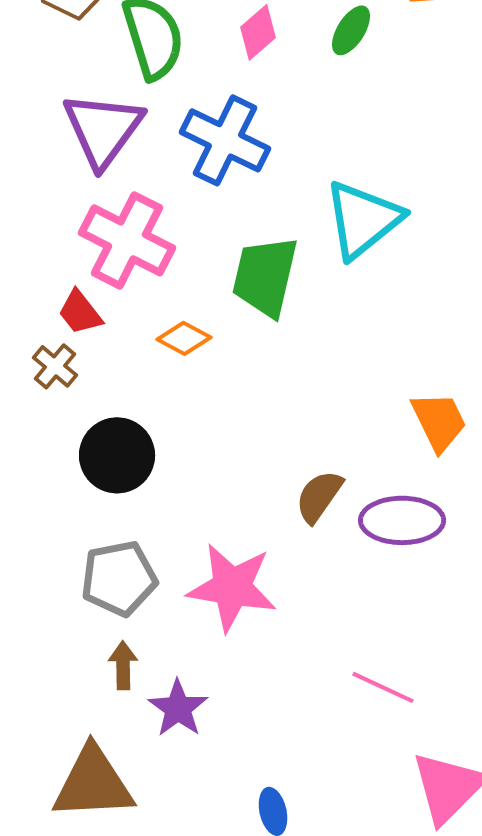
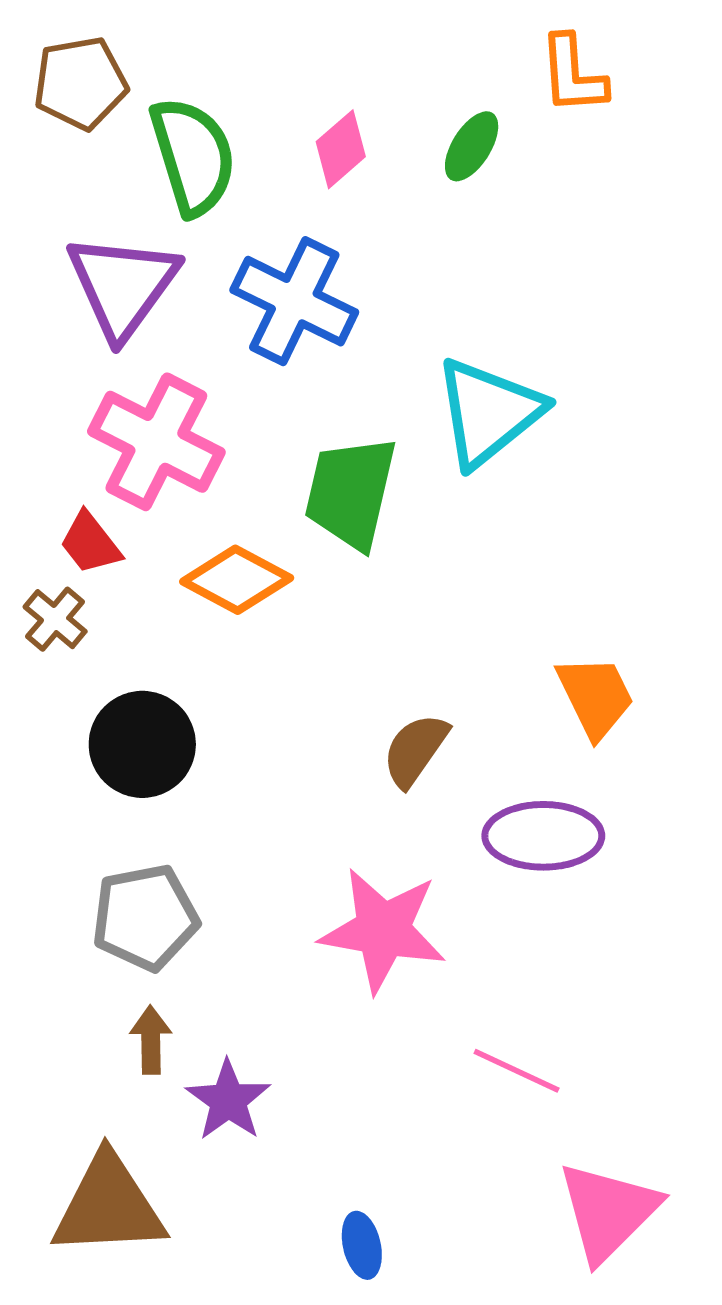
orange diamond: (184, 338) -> (237, 580), size x1.4
brown semicircle: (319, 496) -> (415, 750), moved
pink star: (232, 587) -> (383, 930), moved

